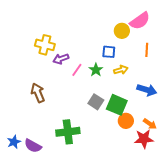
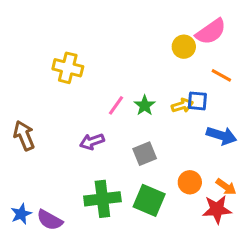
orange line: (147, 50) -> (221, 75), turned -64
blue square: (109, 52) -> (197, 101), moved
purple arrow: (61, 59) -> (92, 142), moved
brown arrow: (38, 93) -> (24, 136), moved
gray square: (96, 102) -> (145, 154), turned 35
green square: (117, 105) -> (149, 200), moved

